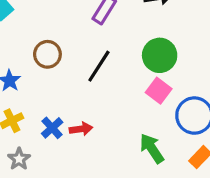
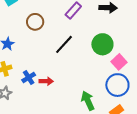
brown circle: (47, 54) -> (35, 22), moved
pink square: (159, 91) -> (119, 62), moved

